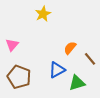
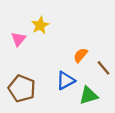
yellow star: (43, 14) -> (40, 25), moved
pink triangle: (12, 45) -> (18, 39), moved

